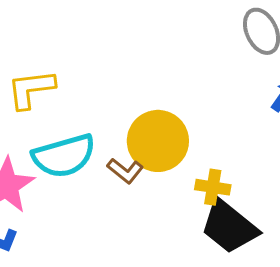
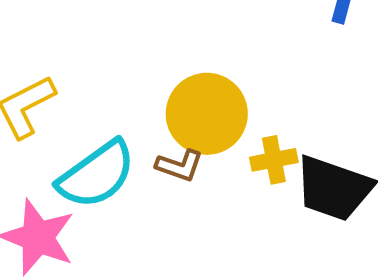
yellow cross: (213, 187) -> (274, 160), moved

